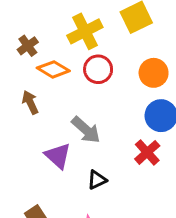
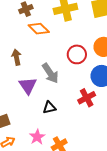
red circle: (98, 69) -> (77, 54), moved
brown arrow: (30, 102) -> (16, 57), moved

